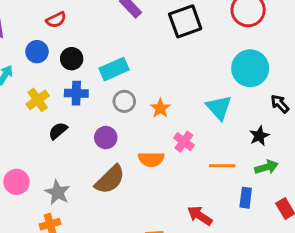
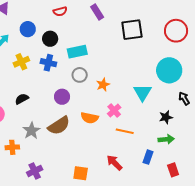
red semicircle: (56, 20) -> (60, 11), moved
black semicircle: (58, 131) -> (22, 99), moved
orange line: (222, 166) -> (125, 131), moved
gray star: (57, 192) -> (31, 131), moved

